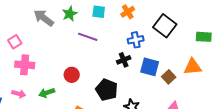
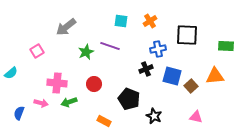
green star: (70, 14) -> (86, 52), moved
gray arrow: (44, 18) -> (66, 27), turned -75
black square: (165, 26) -> (187, 35), turned -35
pink cross: (25, 65) -> (57, 83), moved

